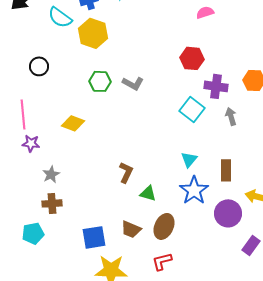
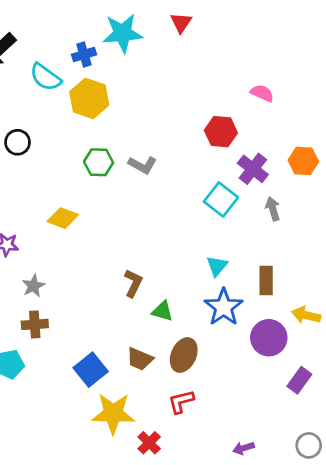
pink semicircle: (205, 12) -> (262, 93), moved, turned 42
purple cross: (216, 86) -> (253, 169), turned 30
blue square: (94, 237) -> (91, 370), turned -30

